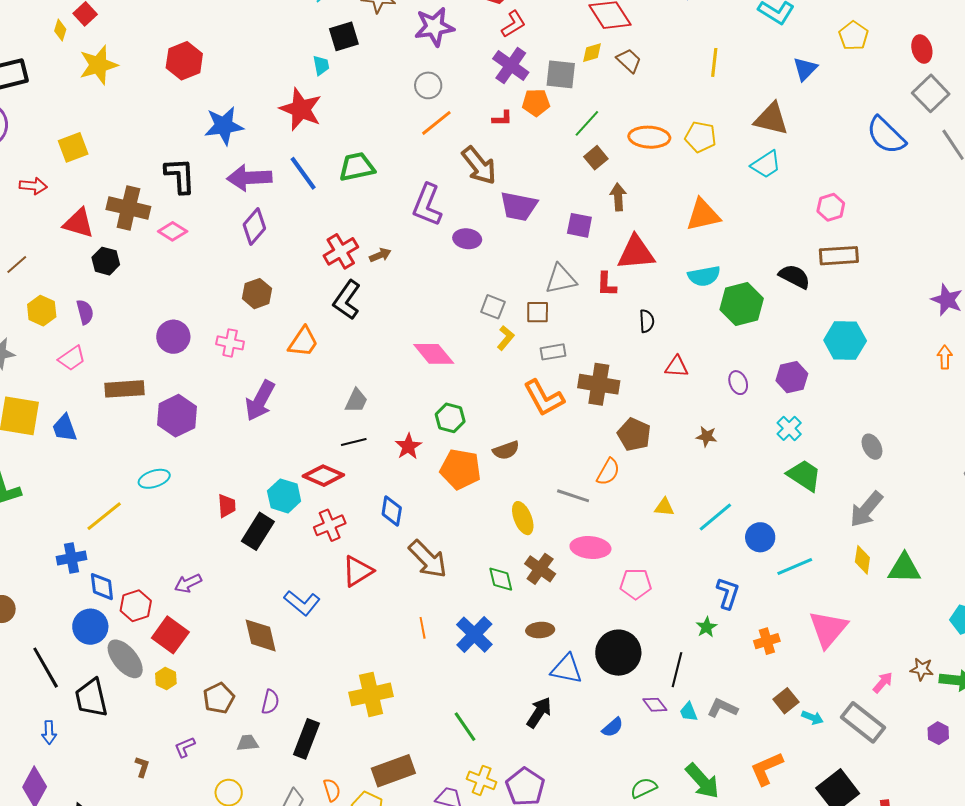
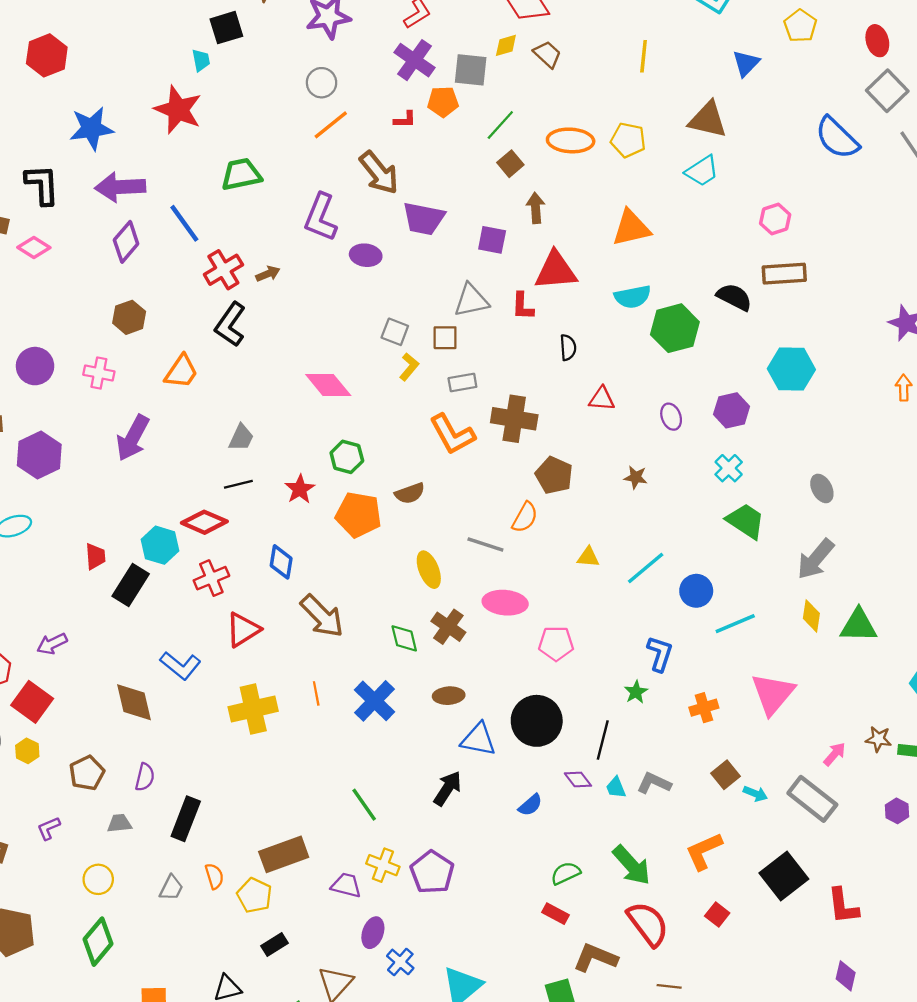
blue line: (303, 173) -> (184, 223), moved
yellow cross: (371, 694) -> (253, 709), moved

